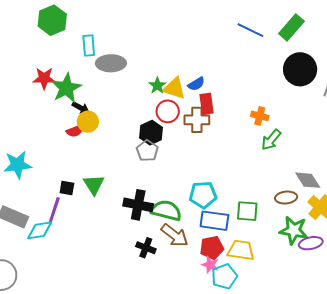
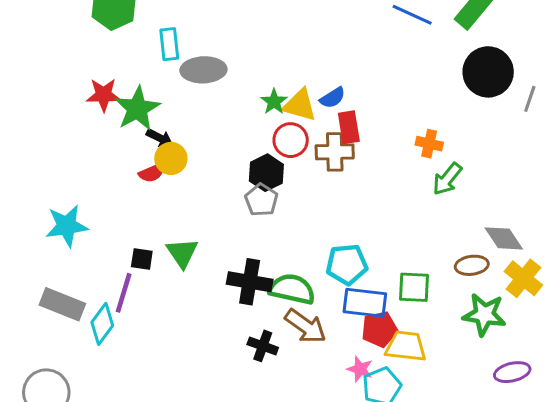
cyan diamond: (40, 230) -> (102, 324), turned -44
purple ellipse: (311, 243) -> (512, 372), moved
red pentagon: (212, 248) -> (379, 329), moved

